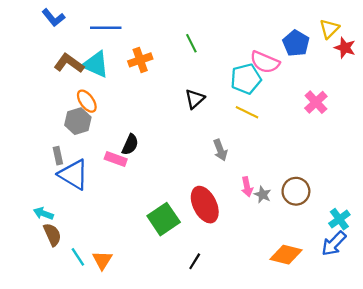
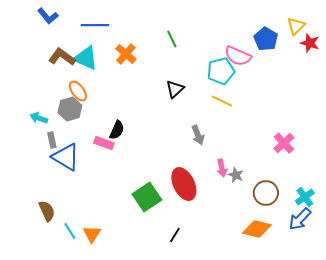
orange cross: (140, 60) -> (126, 54), turned -30
pink cross: (316, 102) -> (284, 143), moved
brown circle: (296, 191) -> (266, 193), moved
cyan arrow: (43, 213) -> (39, 118), moved

